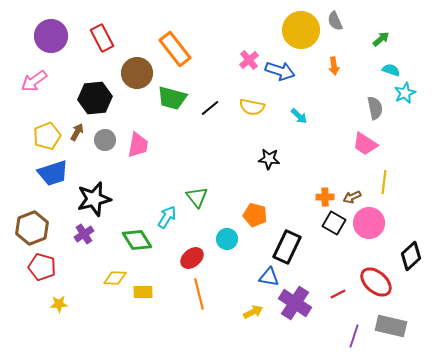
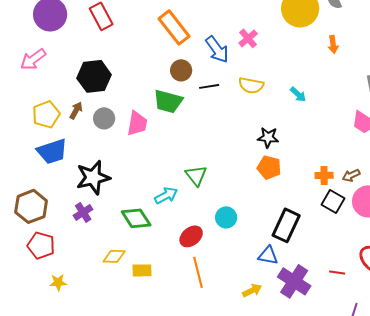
blue arrow: (280, 71) -> (217, 49), moved, turned 36
brown circle: (137, 73) -> (181, 70), moved, size x0.7
green trapezoid: (172, 98) -> (168, 101), moved
black line: (210, 108) -> (209, 86), turned 30
orange pentagon: (255, 215) -> (269, 167), moved
cyan arrow: (167, 217) -> (166, 195), turned 30
red line: (338, 294) -> (337, 272), turned 35

